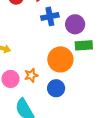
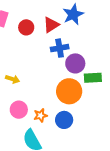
purple circle: (75, 24) -> (75, 63), moved
orange star: (31, 75) -> (41, 115), moved

